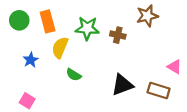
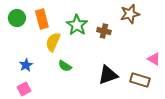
green star: (87, 28) -> (77, 25), turned 30
blue star: (31, 60) -> (26, 65), moved
pink square: (27, 101) -> (24, 89), turned 32

